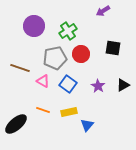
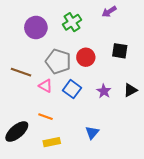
green cross: (68, 31) -> (72, 22), moved
gray pentagon: (55, 58) -> (58, 61), turned 30
yellow rectangle: (69, 112) -> (52, 142), moved

